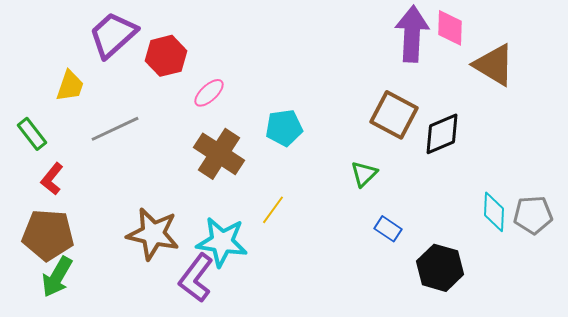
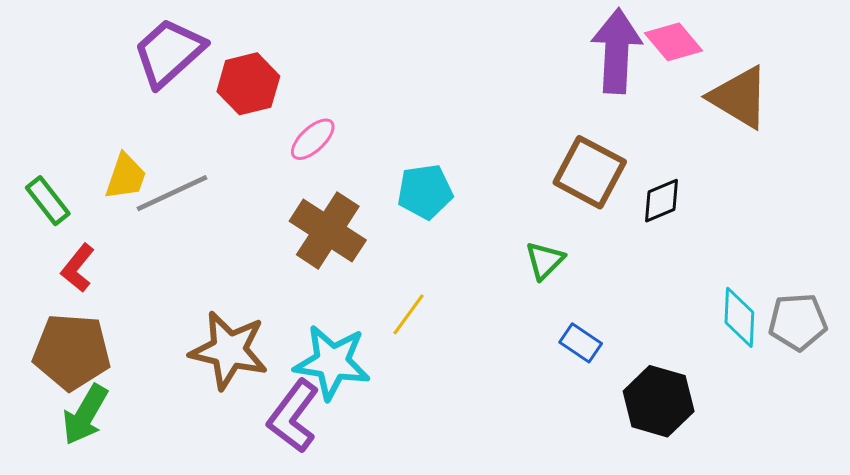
pink diamond: (450, 28) -> (674, 42), turned -42
yellow trapezoid: (70, 86) -> (126, 177), moved
black diamond: (442, 134) -> (662, 201), size x0.7

